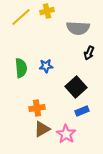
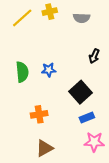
gray semicircle: (78, 28) -> (82, 18), moved, size x0.7
brown triangle: (42, 129) -> (44, 148), moved
pink star: (66, 134) -> (94, 142), moved, turned -30

